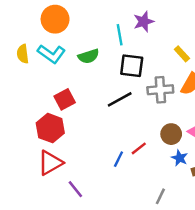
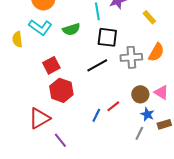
yellow semicircle: (23, 54) -> (17, 39), moved
yellow rectangle: (182, 54) -> (149, 17), moved
red hexagon: (50, 128) -> (61, 90), moved
gray line: (160, 196) -> (139, 133), moved

